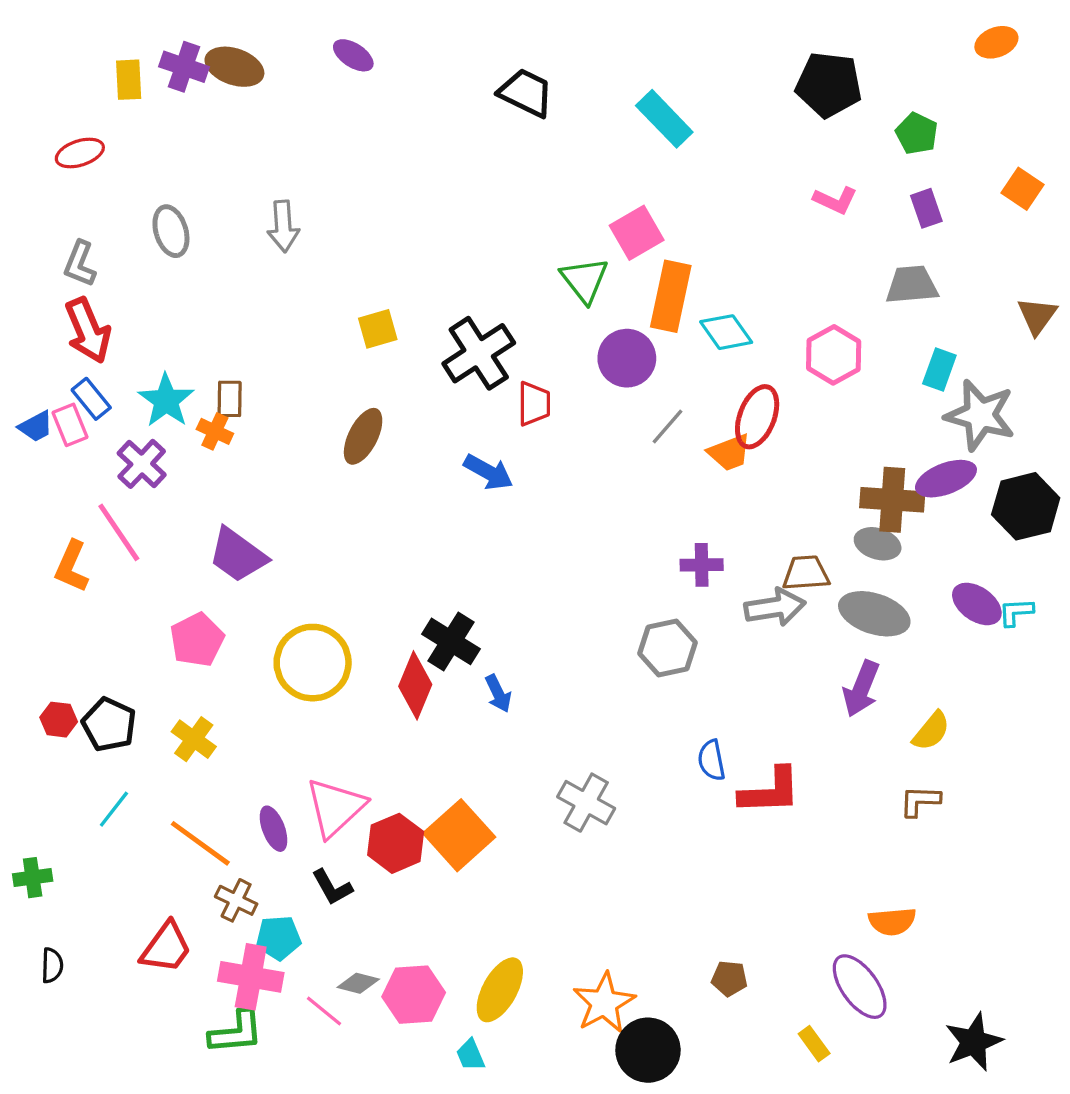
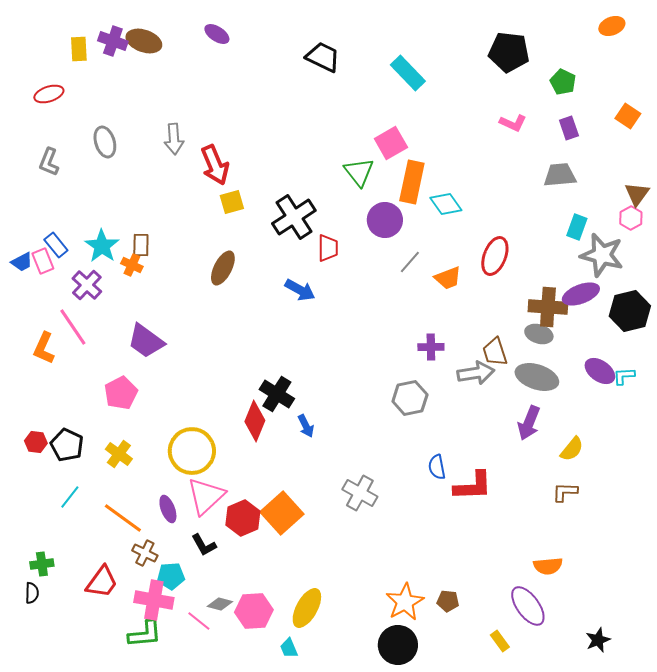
red arrow: (88, 330) -> (215, 165), moved
pink hexagon: (834, 355) -> (631, 218), moved, size x0.7
red ellipse: (757, 417) -> (495, 256), moved
brown trapezoid: (806, 573) -> (495, 352), turned -104
yellow circle: (313, 663) -> (192, 451), moved
green cross: (33, 878) -> (42, 564), moved
orange star: (604, 1003) -> (405, 602), moved
black star: (974, 1042) -> (598, 640), size x0.7

